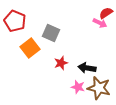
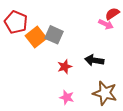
orange square: (30, 48) -> (36, 37), moved
black arrow: (87, 68) -> (94, 60), moved
pink star: (78, 87) -> (67, 97), moved

